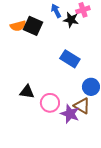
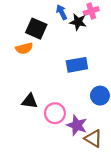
orange semicircle: (18, 26) -> (24, 48), moved
blue rectangle: (70, 59) -> (77, 65), turned -42
brown triangle: (82, 106) -> (93, 138), moved

